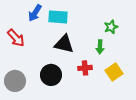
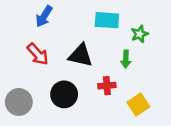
cyan rectangle: (58, 17) -> (107, 20), moved
red arrow: (16, 38) -> (38, 54), moved
yellow square: (114, 72) -> (138, 104), moved

